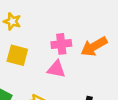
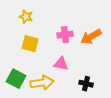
pink triangle: (56, 69) -> (61, 64), moved

